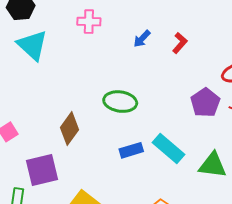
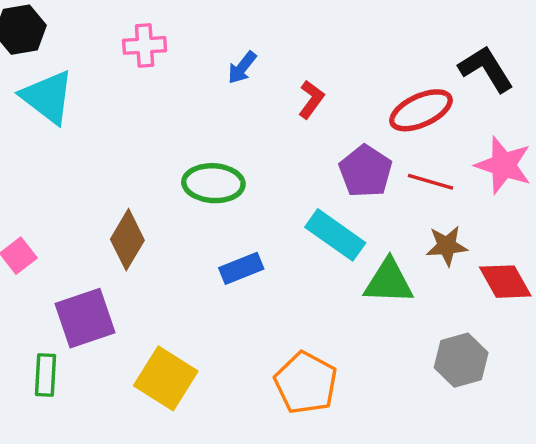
red L-shape: (180, 43) -> (311, 99), moved
cyan rectangle: (168, 148) -> (335, 235), moved

